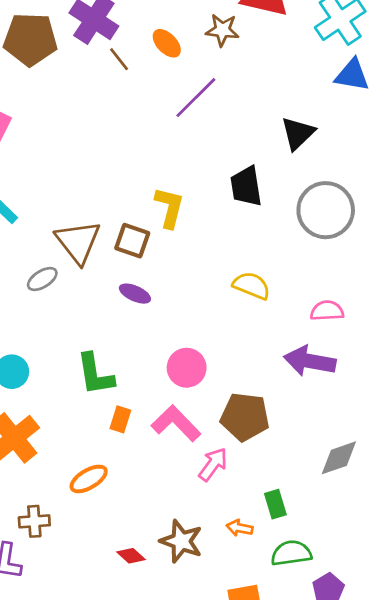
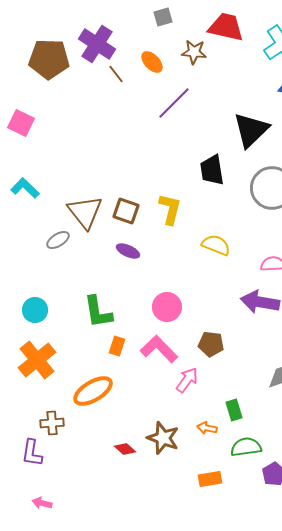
black triangle: (298, 133) -> (251, 130), size x1.4
yellow L-shape: (169, 207) -> (170, 209), moved
brown pentagon: (245, 417) -> (211, 344), size x0.7
orange ellipse: (89, 479) -> (93, 391), size x1.4

